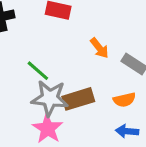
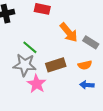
orange arrow: (99, 48) -> (69, 32), size x1.5
gray star: (50, 98) -> (25, 65), moved

